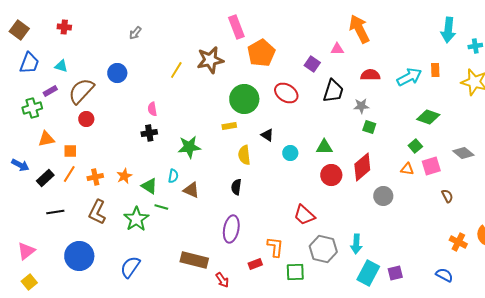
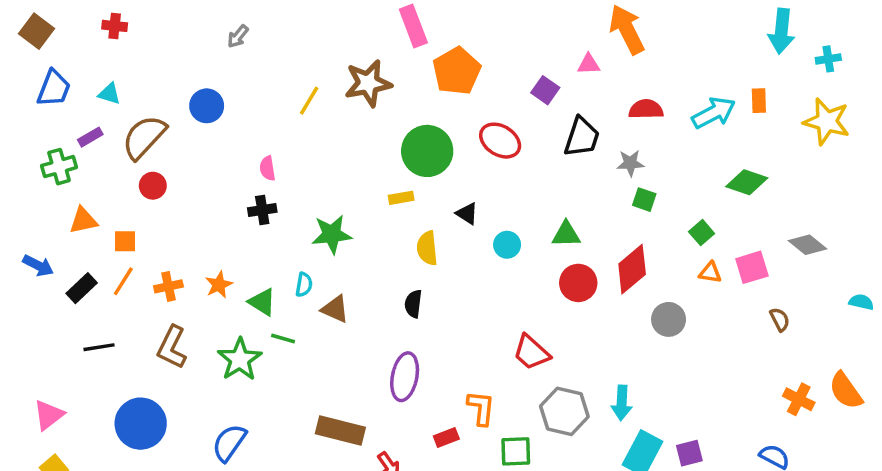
green square: (415, 146) -> (702, 233), moved

